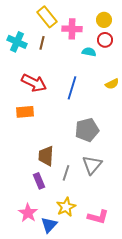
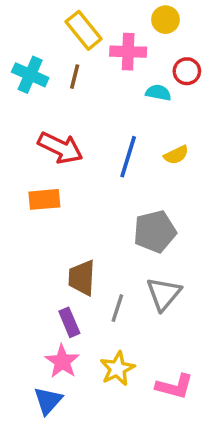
yellow circle: (104, 20) -> (165, 20), moved
yellow semicircle: (112, 84) -> (176, 155), moved
pink star: (28, 213) -> (62, 361), moved
blue triangle: (49, 225) -> (48, 401), moved

